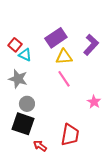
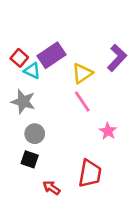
purple rectangle: (56, 38) -> (51, 55), moved
yellow triangle: (64, 57) -> (82, 73), turned -30
pink star: (94, 102) -> (108, 131), moved
black square: (23, 124) -> (30, 159), size x0.6

